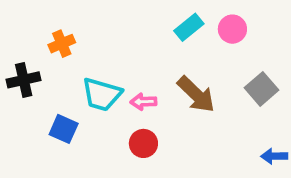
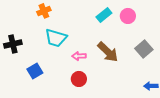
orange cross: (62, 44) -> (44, 11), moved
cyan trapezoid: (102, 94) -> (56, 38), moved
blue square: (64, 129) -> (35, 71), turned 35

